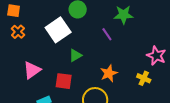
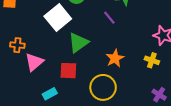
orange cross: (18, 32) -> (17, 45), moved, turned -32
green triangle: (75, 55) -> (78, 43), size x1.5

